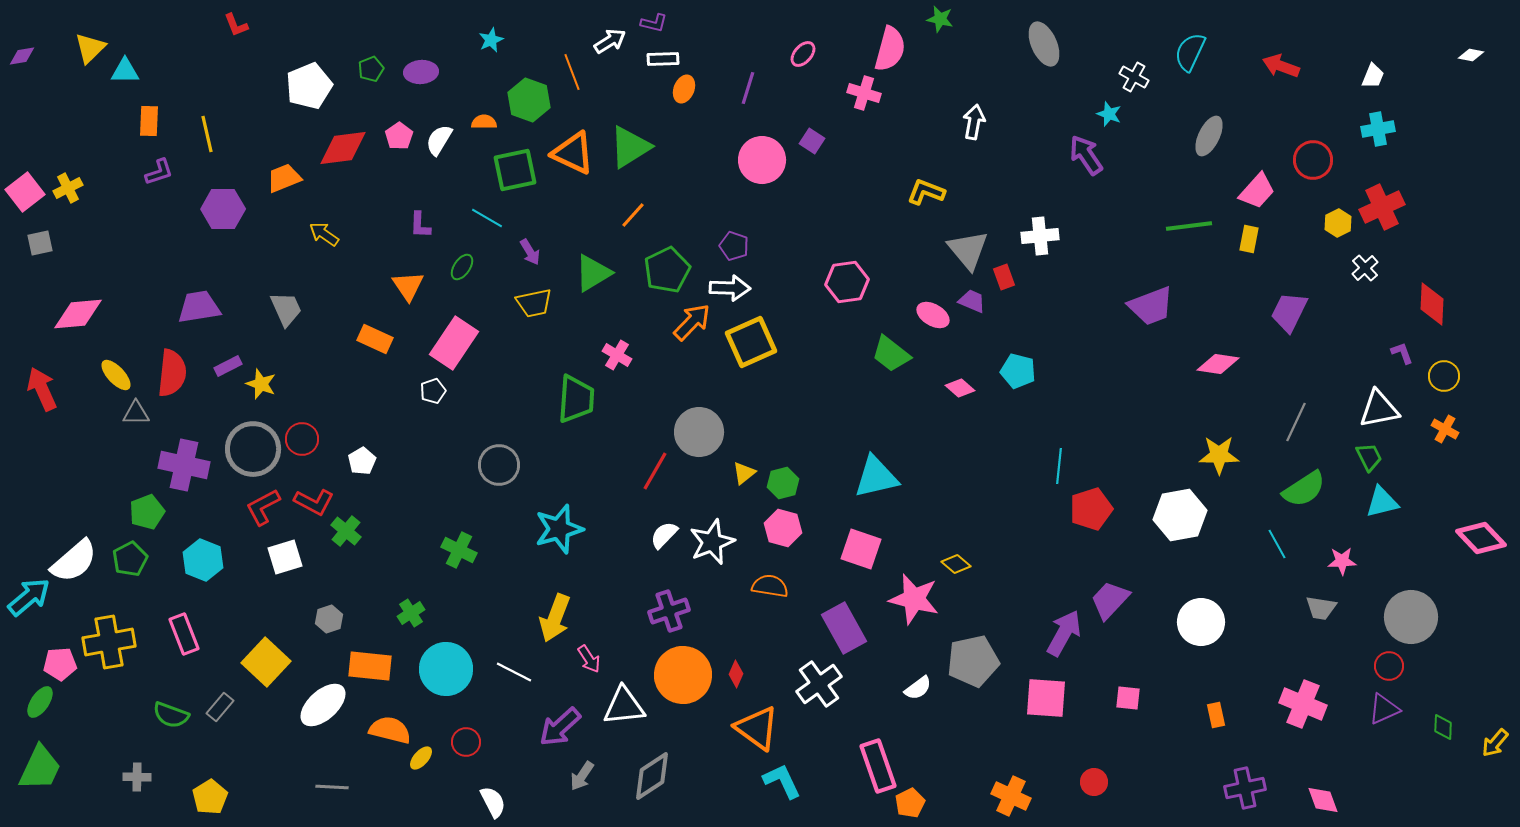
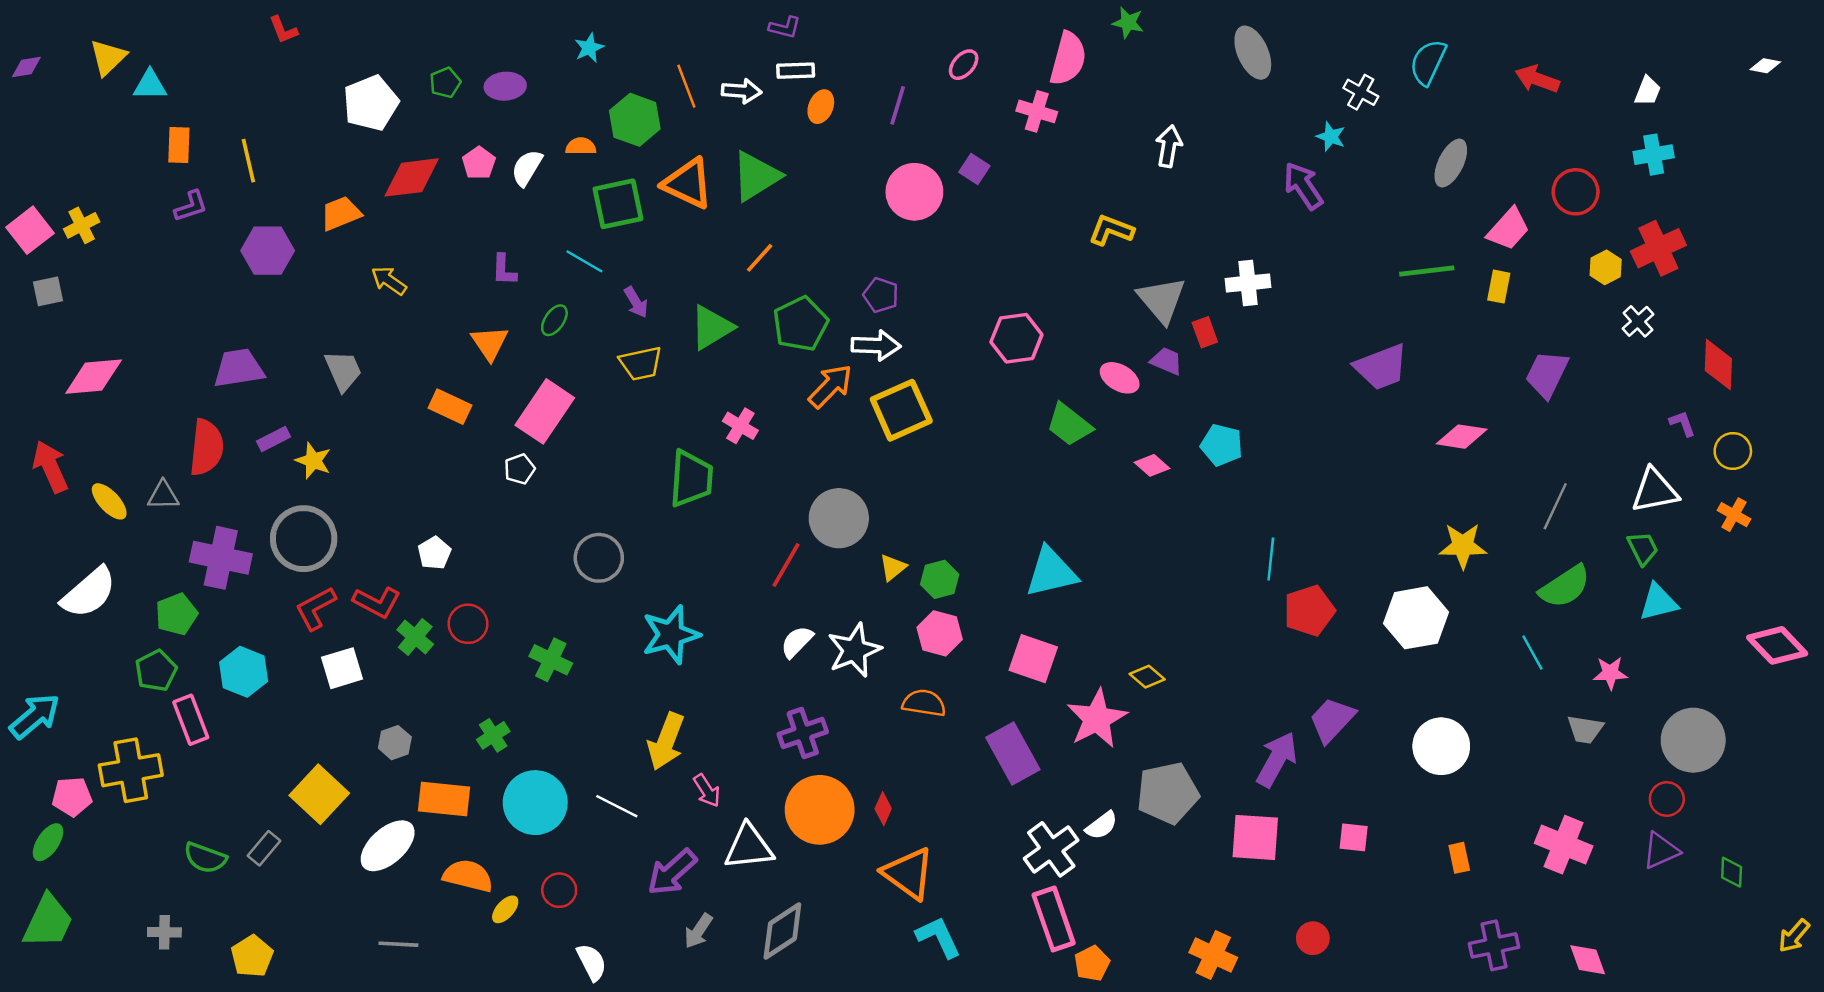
white arrow: (610, 41) -> (742, 91), moved, turned 36
yellow ellipse: (116, 375) -> (109, 501), moved
red circle: (302, 439) -> (468, 624), moved
white semicircle: (74, 561) -> (89, 593), moved
pink star: (914, 599) -> (1097, 719), turned 30
pink rectangle: (184, 634) -> (191, 720), moved
white cross: (819, 684) -> (1051, 849), moved
yellow arrow: (1495, 743) -> (1794, 936), moved

